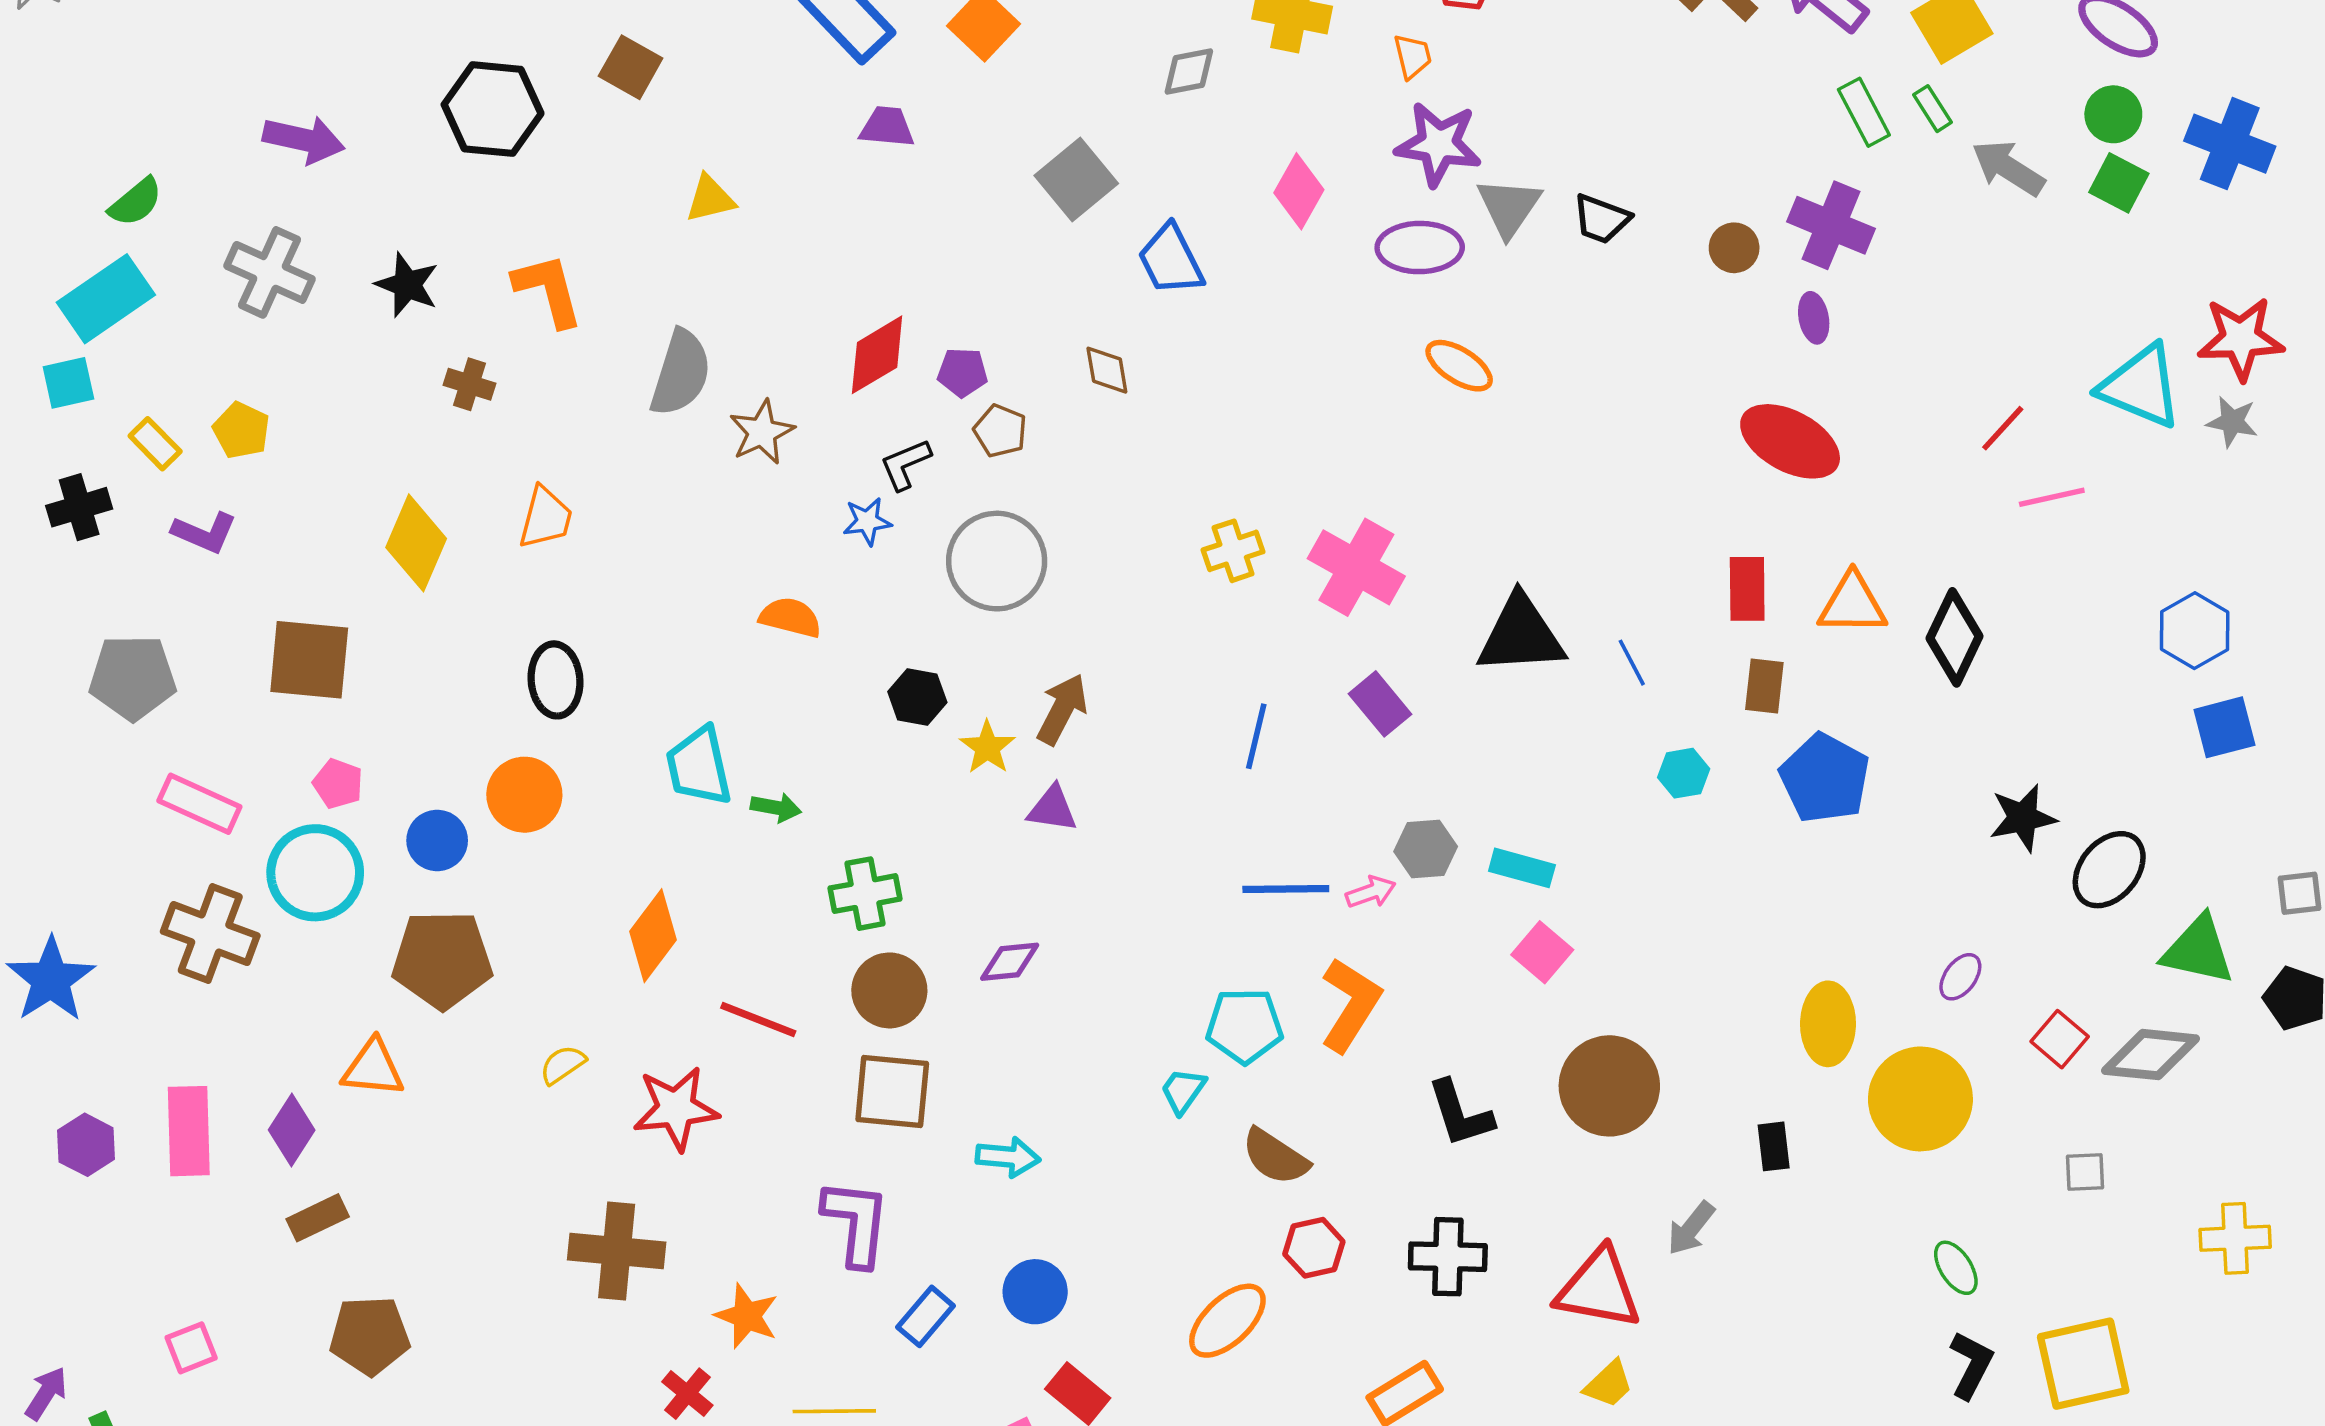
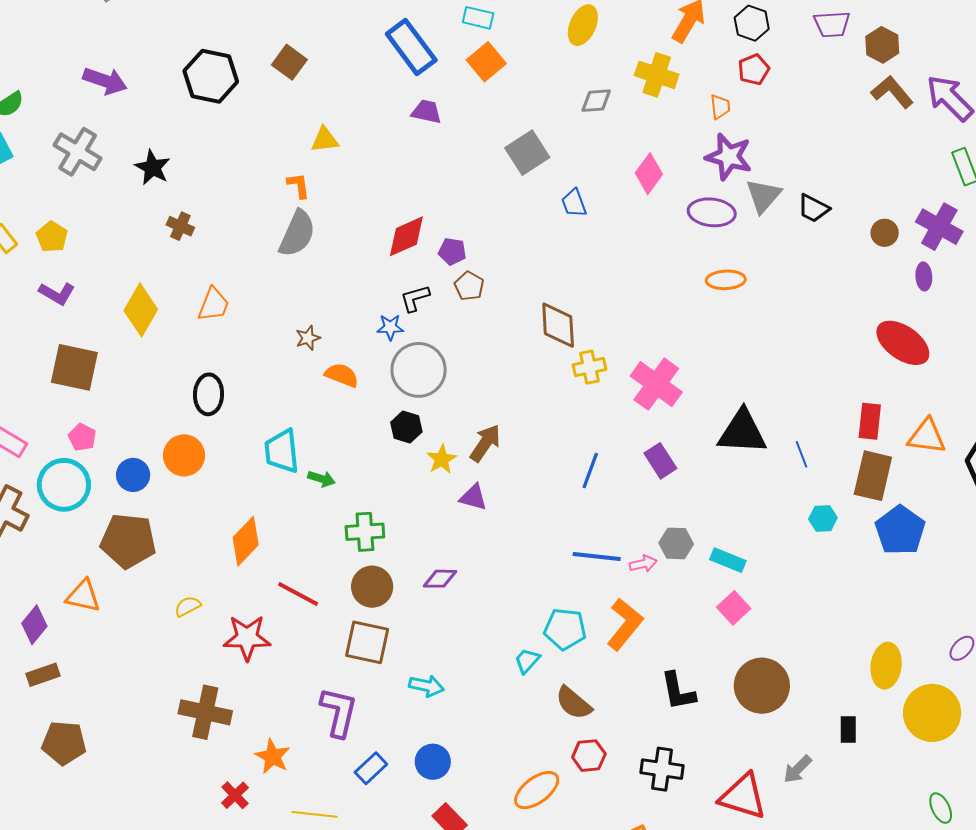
blue trapezoid: (1171, 260) -> (574, 203), size x0.7
orange L-shape: (548, 290) -> (298, 186), moved, size x0.6
orange ellipse: (1459, 366) -> (726, 280), turned -42
brown diamond: (1107, 370) -> (558, 325), moved, size x1.6
brown star: (762, 432) -> (308, 338), moved, size x0.7
purple L-shape: (204, 533) -> (57, 293), moved
gray circle: (997, 561) -> (419, 370), moved
brown rectangle: (1764, 686) -> (873, 476), size x1.6

